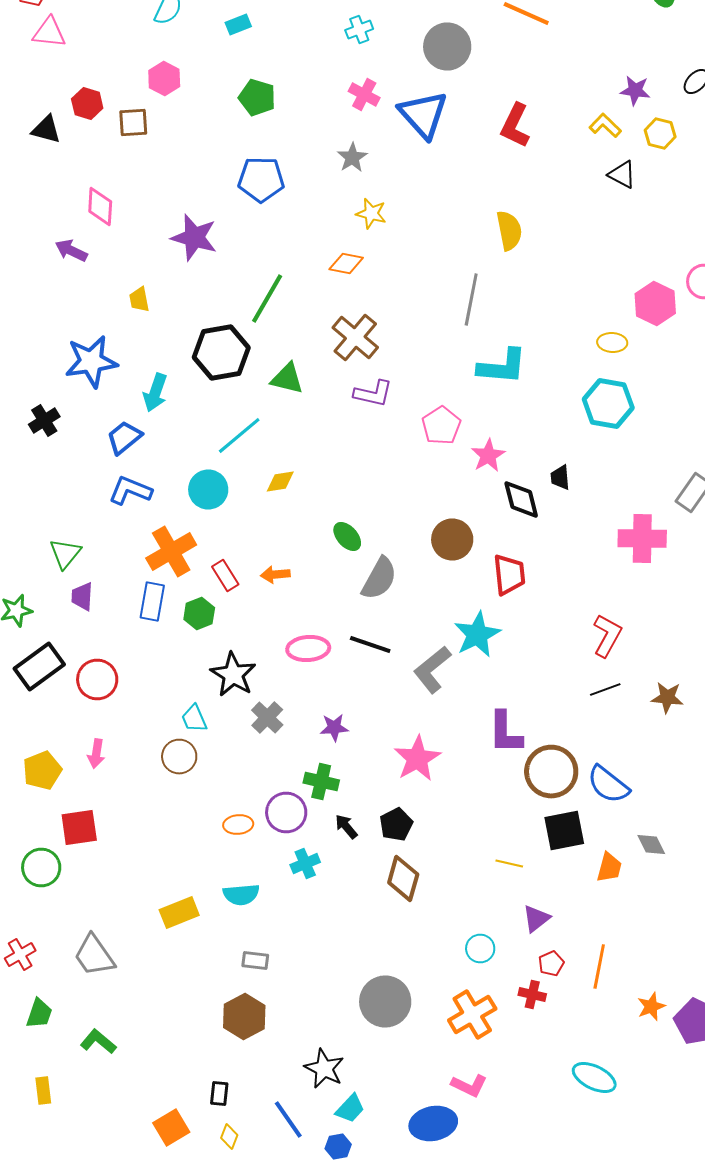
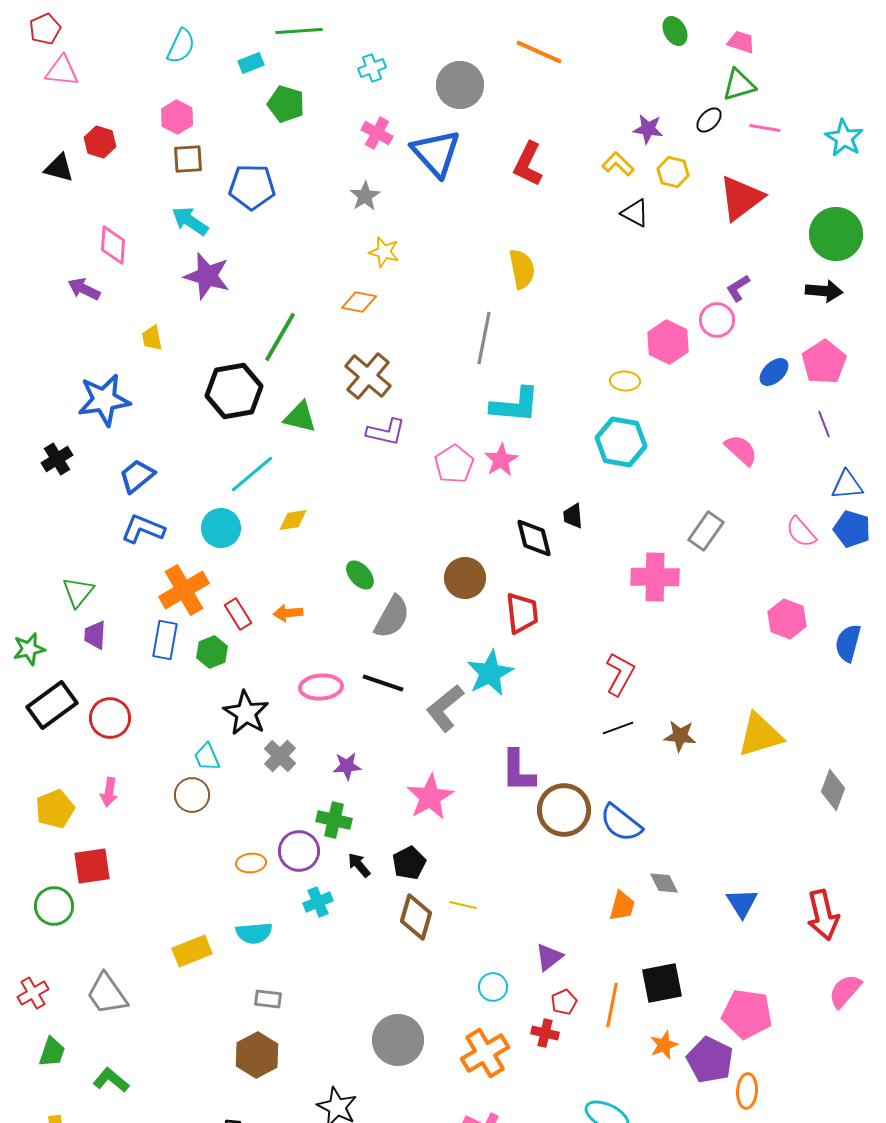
green pentagon: (257, 98) -> (286, 104), moved
brown square: (133, 122) -> (188, 159), moved
blue pentagon: (261, 180) -> (252, 187), moved
cyan arrow: (155, 392) -> (190, 221), moved, turned 105
pink star: (488, 456) -> (501, 460), moved
black square: (564, 830) -> (662, 983), moved
yellow line: (509, 864) -> (463, 905), moved

